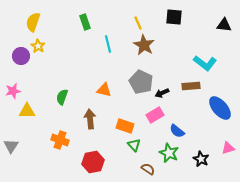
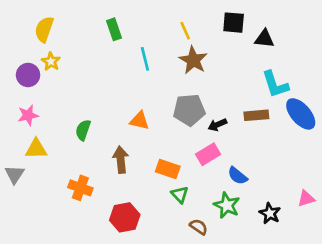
black triangle: (224, 25) -> (264, 39), moved
cyan L-shape: (205, 63) -> (275, 84), turned 35
gray pentagon: (141, 82) -> (189, 110), turned -30
pink star: (13, 91) -> (28, 115), moved
blue ellipse: (220, 108) -> (301, 114), moved
gray triangle: (11, 146) -> (15, 174), moved

